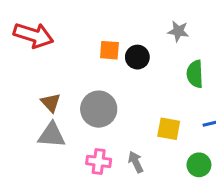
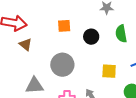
black circle: (137, 57) -> (91, 37), moved
brown triangle: (51, 103) -> (26, 44), moved

